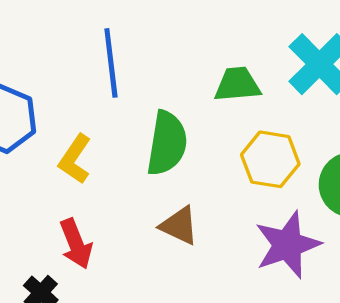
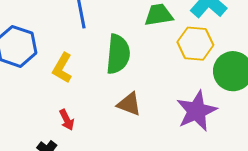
yellow hexagon: (270, 159) -> (195, 44), moved
red arrow: (76, 244) -> (67, 120), size x0.7

